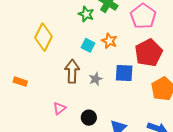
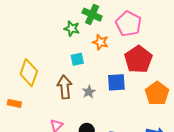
yellow diamond: (43, 37) -> (29, 73), moved
orange star: (109, 41) -> (100, 42), moved
cyan square: (88, 45) -> (77, 59), turned -32

